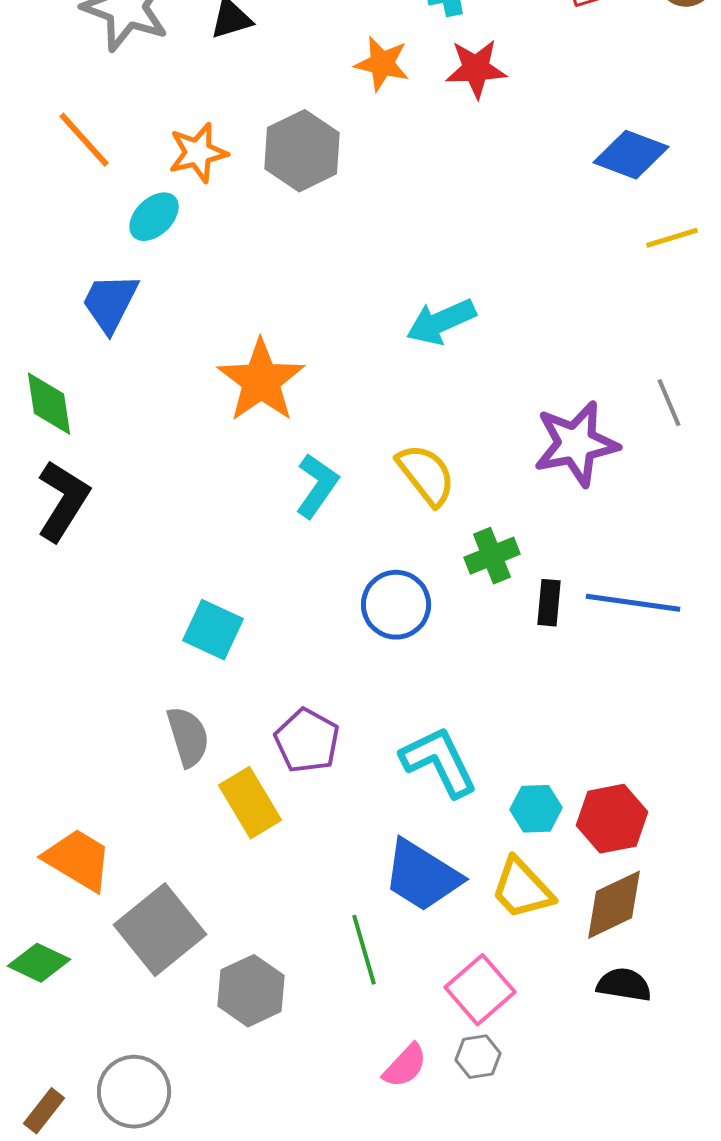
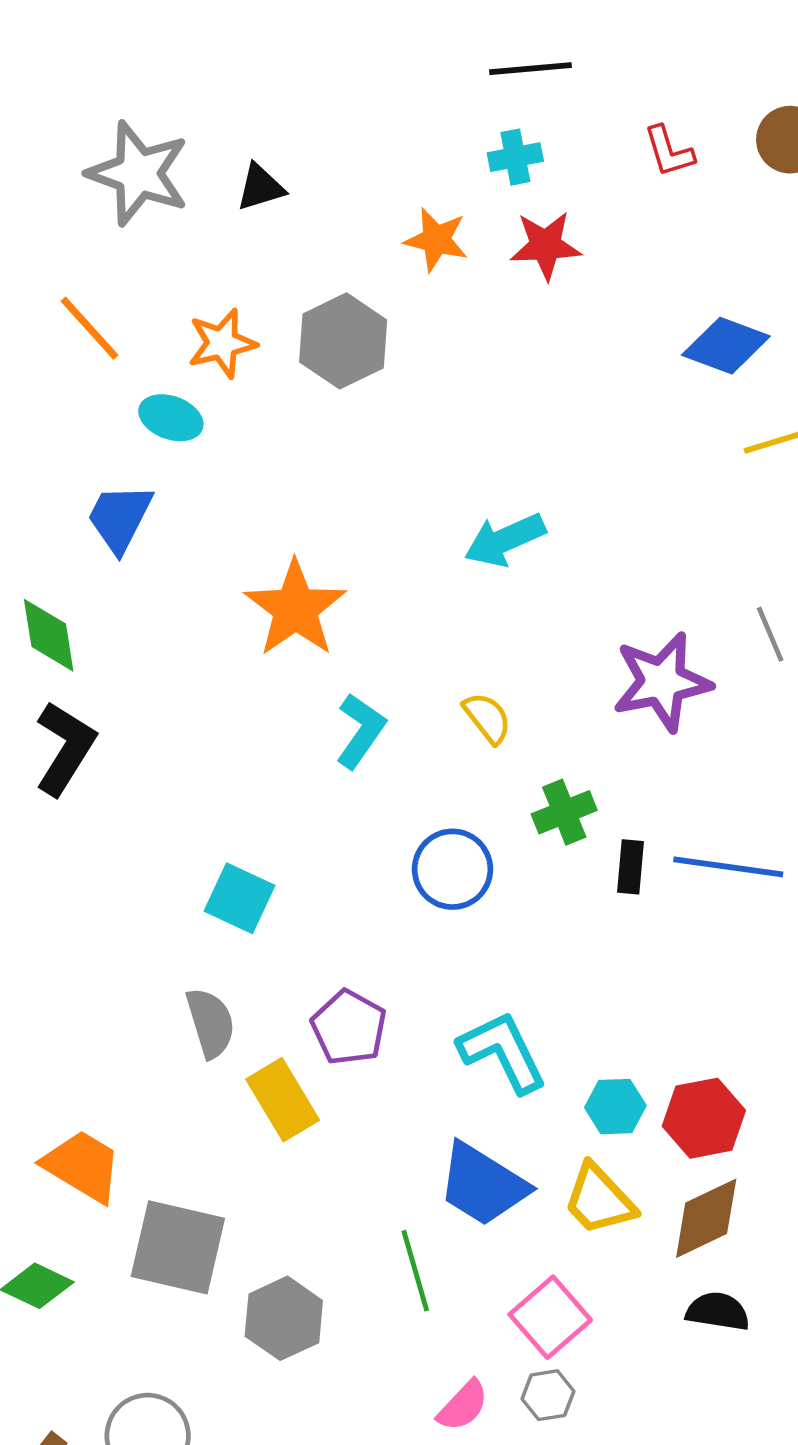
cyan ellipse: (154, 217) -> (171, 418), turned 64
yellow semicircle: (426, 475) -> (487, 718), size x0.7
gray square: (160, 930) -> (178, 1247), turned -38

